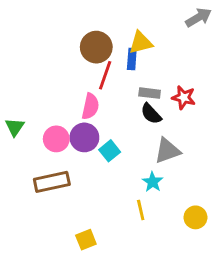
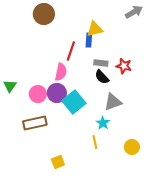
brown circle: (96, 47) -> (44, 14), moved
cyan square: (110, 151) -> (74, 102), size x1.6

